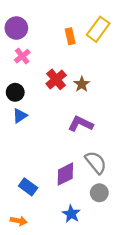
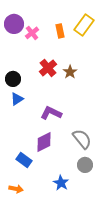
pink cross: (22, 56) -> (32, 33), moved
purple L-shape: (81, 124) -> (51, 113), moved
purple diamond: (65, 174) -> (44, 142), moved

